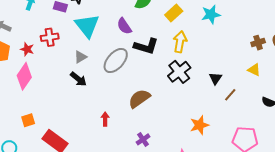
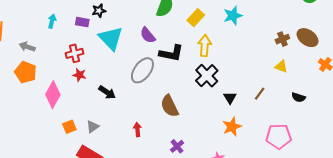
red star: (27, 49) -> (79, 75), moved
gray triangle: (80, 57) -> (93, 127), moved
black triangle: (216, 78) -> (230, 98), moved
brown semicircle: (139, 99) -> (170, 106), turned -75
orange square: (28, 120) -> (69, 127), moved

